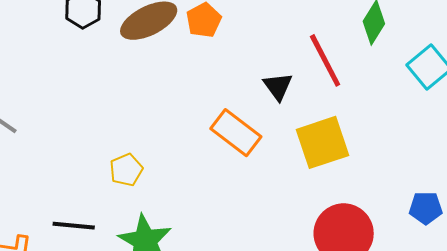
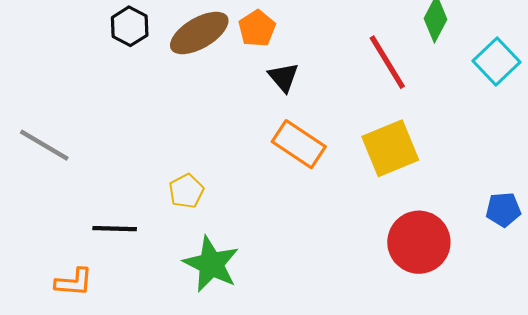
black triangle: (278, 86) -> (283, 77), moved
black line: (74, 226) -> (115, 229), moved

